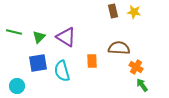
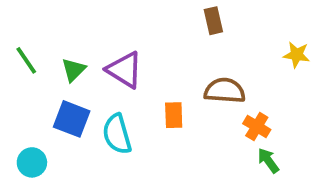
yellow star: (134, 12) -> (297, 55), moved
green line: (14, 32) -> (26, 60), turned 42
blue square: (38, 63) -> (72, 119), turned 30

